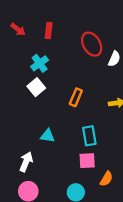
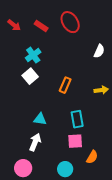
red rectangle: (49, 31) -> (41, 26), turned -64
red ellipse: (92, 44) -> (70, 22), moved
white arrow: (26, 162) -> (35, 142), moved

